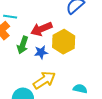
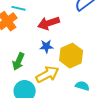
yellow hexagon: (64, 42) -> (71, 56), moved
green arrow: (23, 45) -> (18, 61), moved

